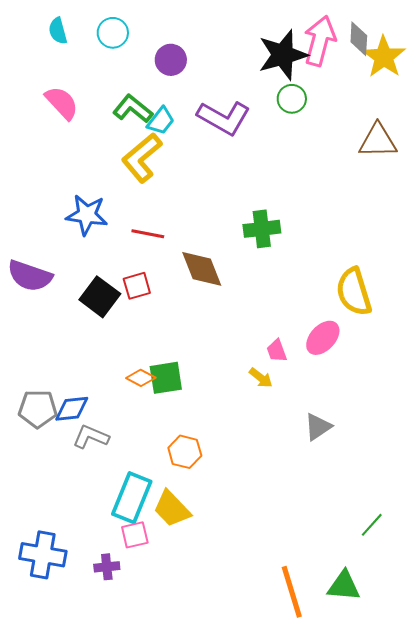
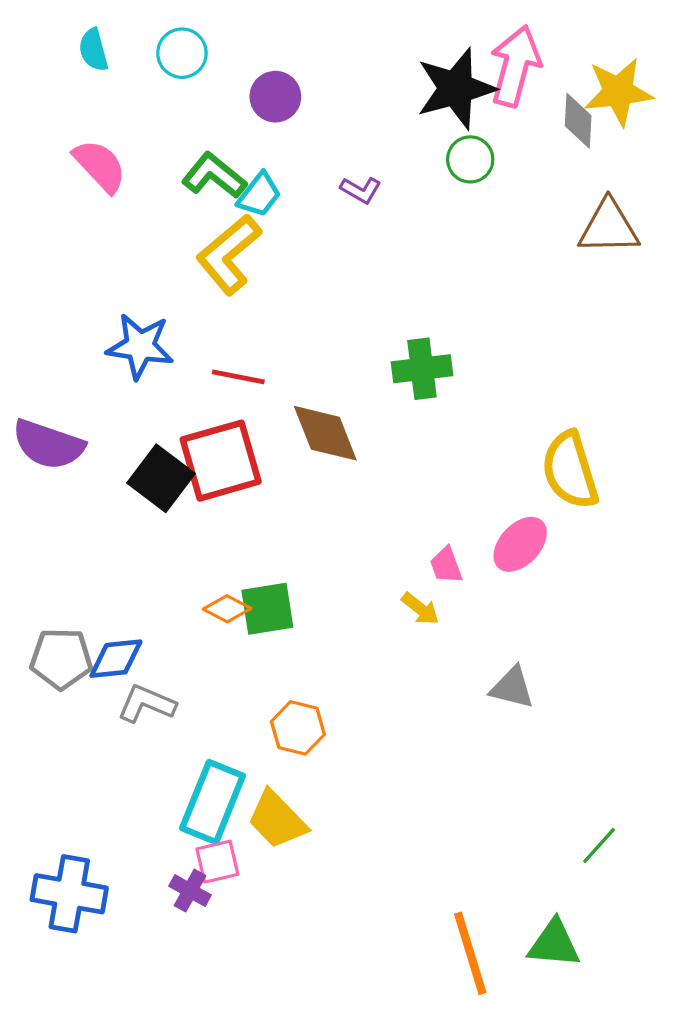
gray diamond: (359, 39) -> (578, 121), moved
yellow star: (384, 57) -> (618, 92), turned 30
purple L-shape: (224, 118) -> (361, 190), size x0.5
red square: (137, 286) -> (221, 461), size x1.8
gray triangle: (318, 427) -> (512, 688), turned 48
purple cross: (107, 567) -> (190, 891), moved, turned 35

